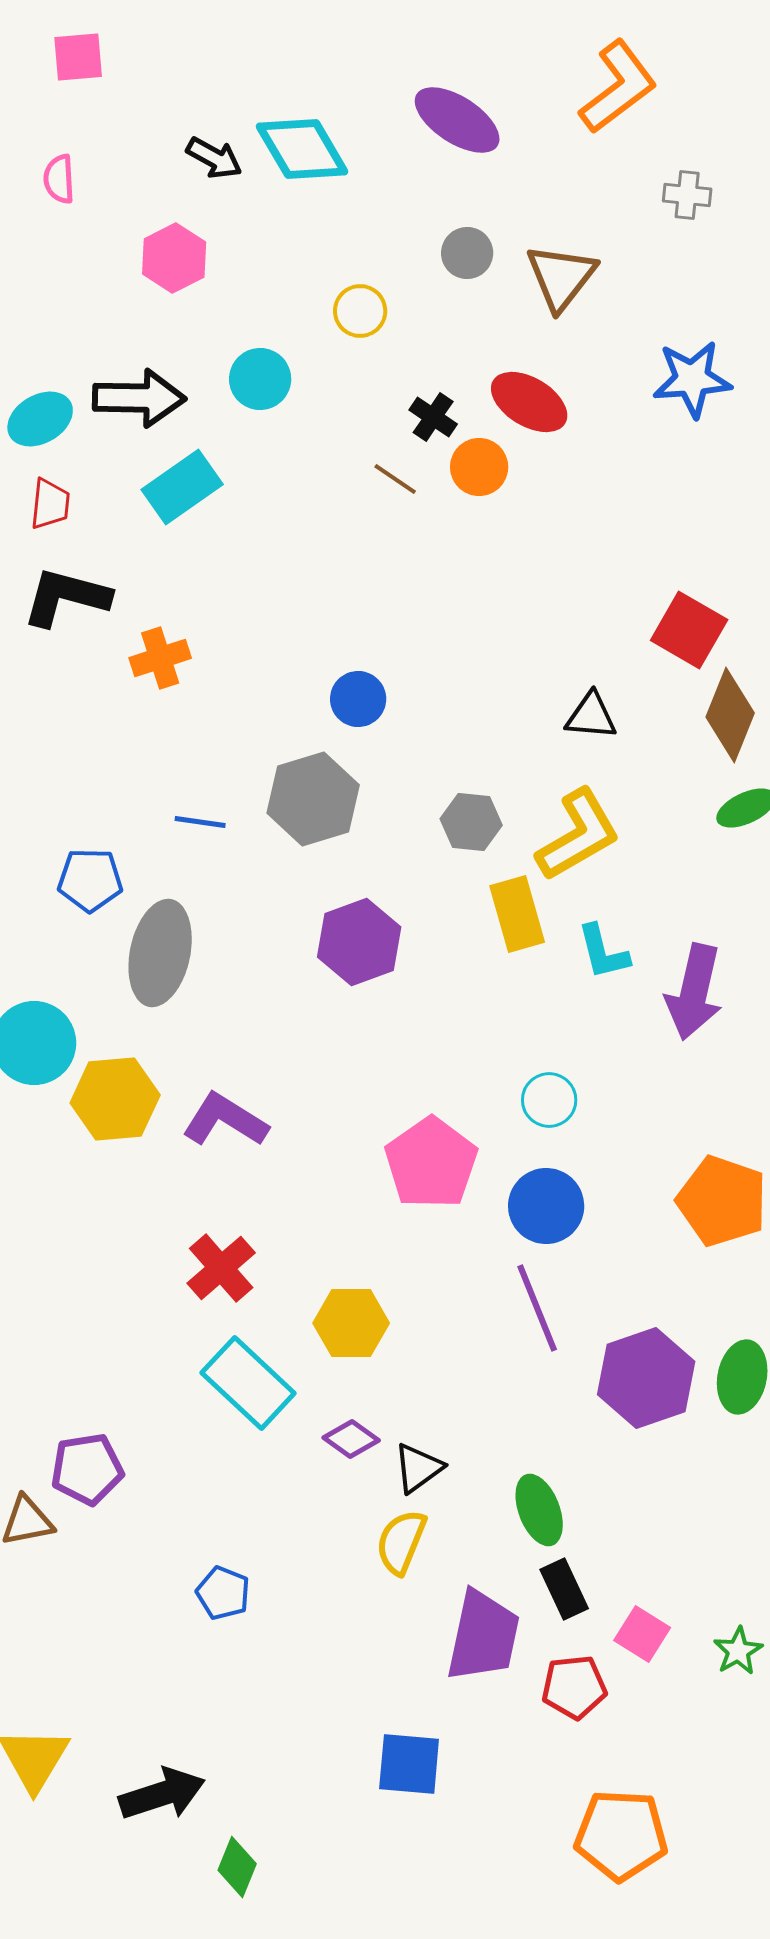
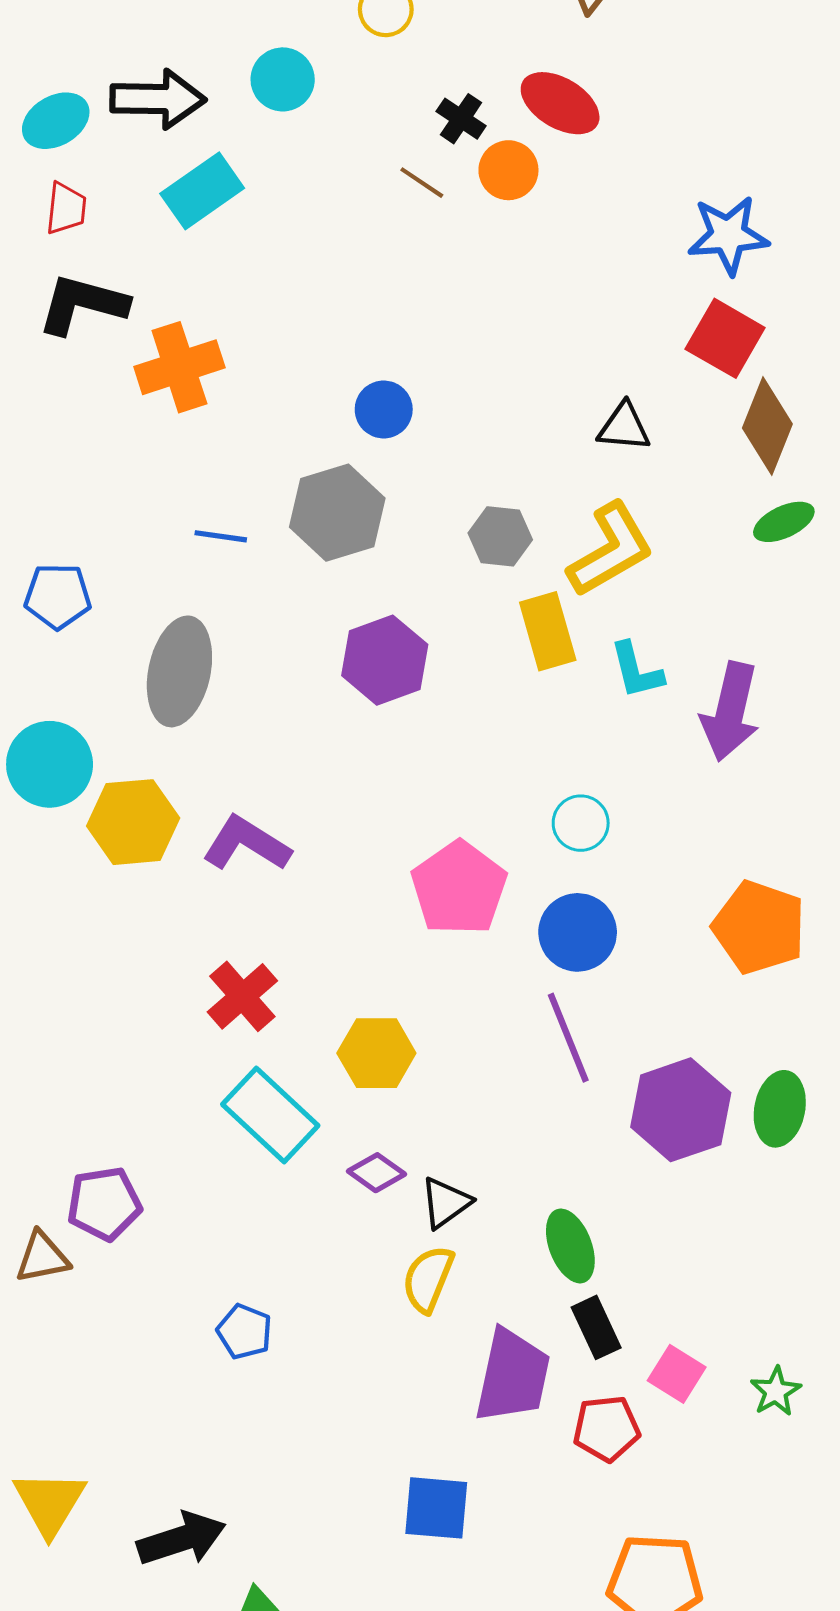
blue star: (692, 379) -> (728, 235), moved
orange cross: (160, 658) -> (179, 367), size x1.4
blue pentagon: (90, 880) -> (58, 596), moved

